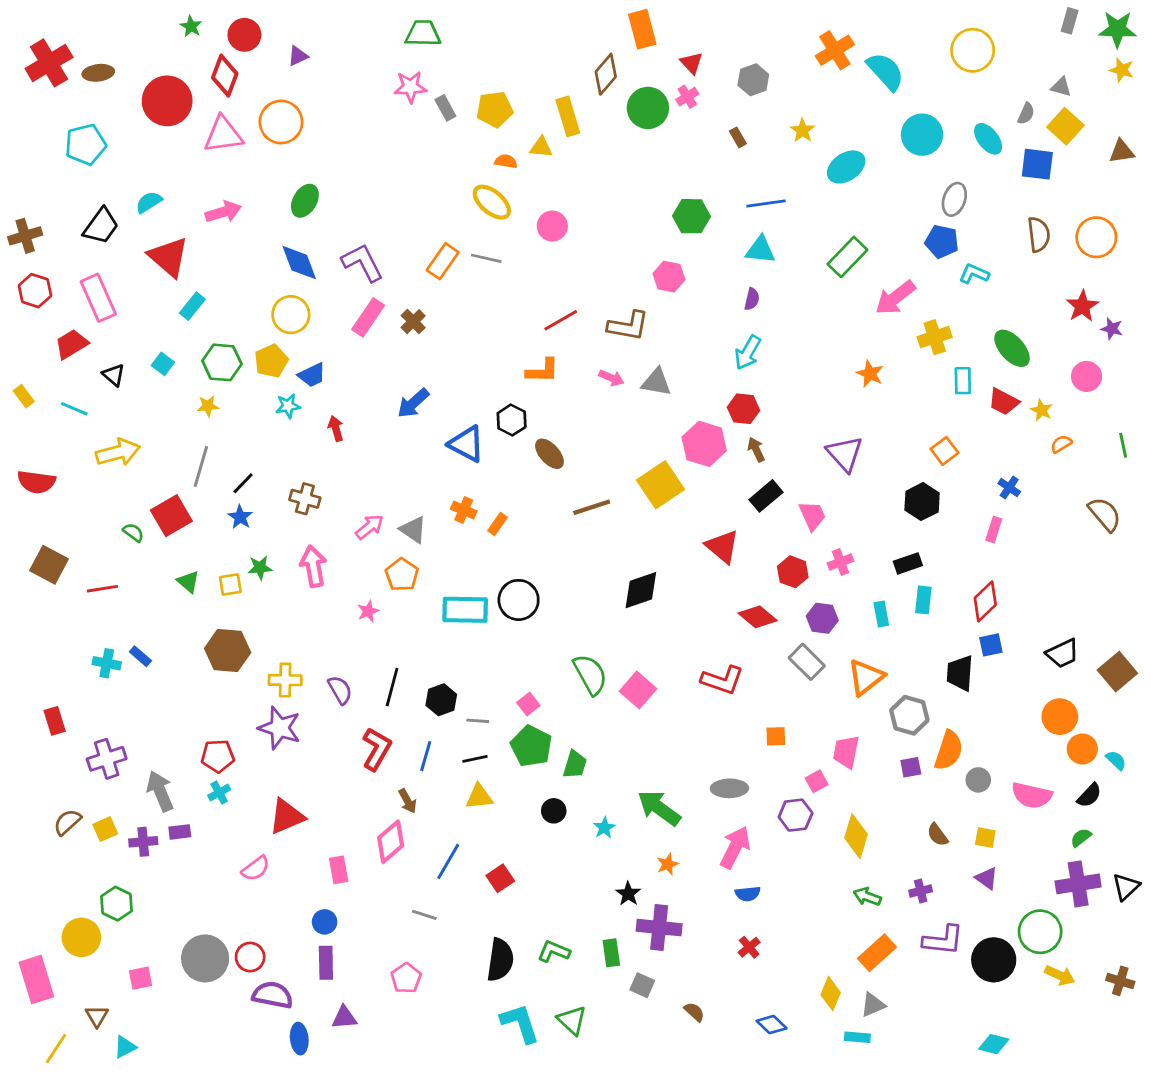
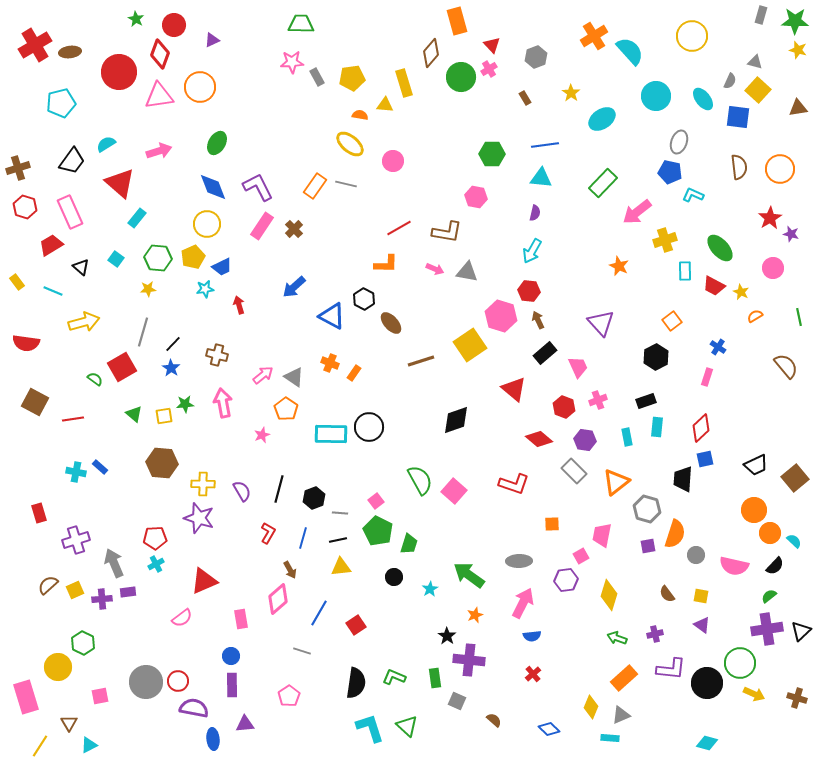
red L-shape: (377, 749) -> (268, 533), size x0.7

